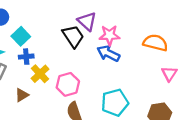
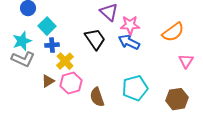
black trapezoid: (73, 36) -> (95, 39), moved
orange semicircle: (155, 43) -> (173, 32), turned 130
pink hexagon: (68, 84) -> (71, 83), moved

